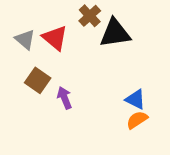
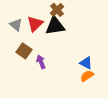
black triangle: (115, 33) -> (55, 26), moved
red triangle: (55, 38) -> (35, 24), turned 36

